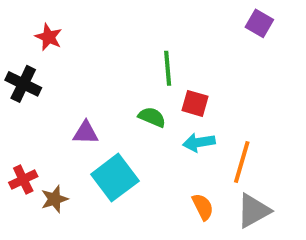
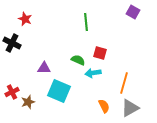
green line: (168, 68) -> (86, 22), moved
cyan arrow: (199, 142) -> (93, 73), moved
cyan square: (115, 178) -> (59, 91), turned -30

